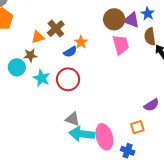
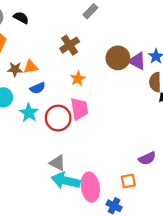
brown cross: (56, 29) -> (70, 45), moved
pink trapezoid: (121, 45) -> (79, 109), moved
blue semicircle: (70, 52) -> (38, 88), moved
brown star: (30, 55) -> (15, 69), moved

